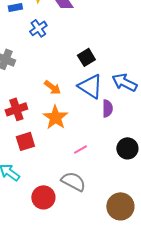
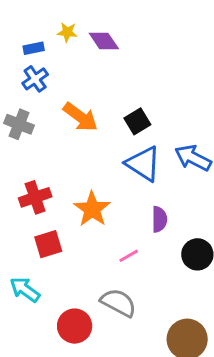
blue cross: (38, 28) -> (35, 79), moved
orange arrow: (52, 87) -> (80, 117), moved, size x1.4
purple semicircle: (107, 108) -> (159, 219), moved

